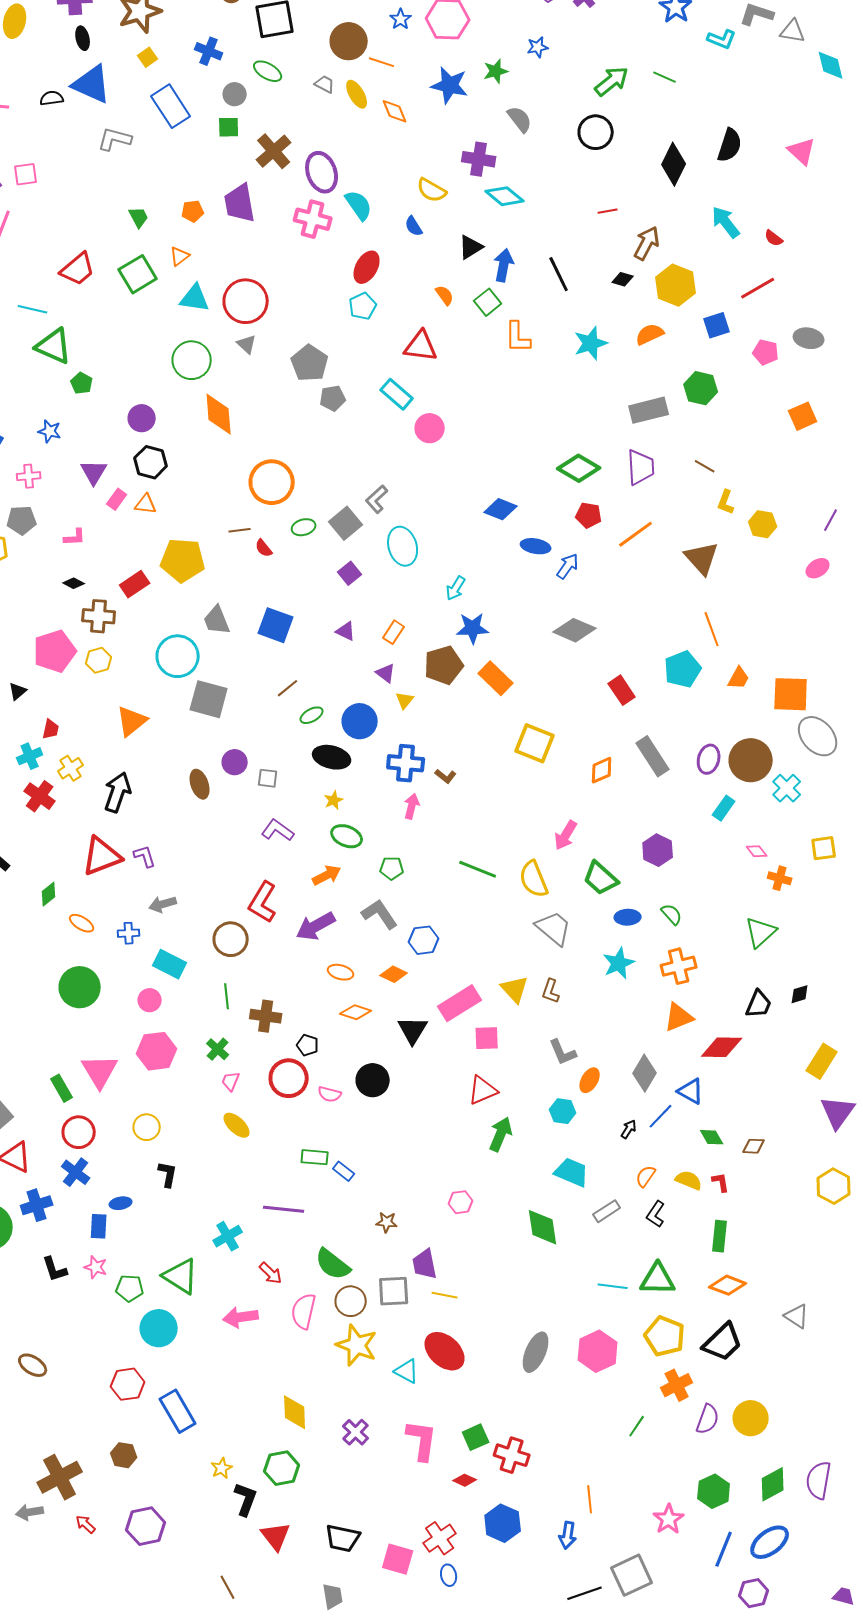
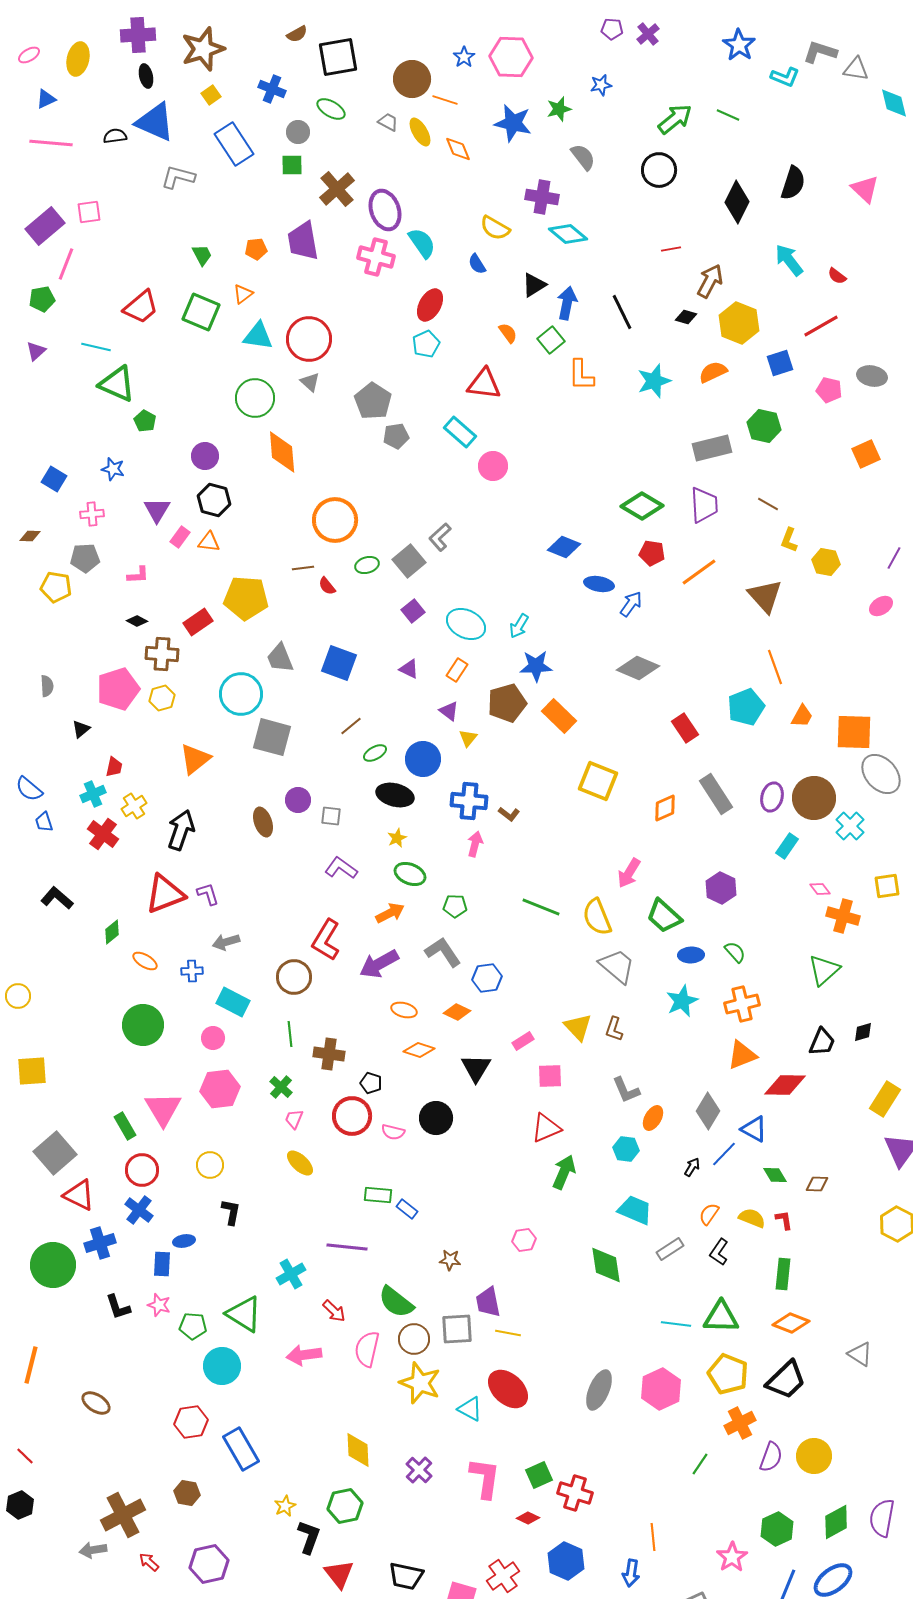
green square: (138, 274) -> (201, 312), turned -36
cyan ellipse: (403, 546) -> (466, 624), moved, turned -48
orange cross: (780, 878) -> (843, 916), size x1.4
pink rectangle: (460, 1003) -> (523, 1041), size x0.5

